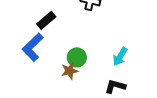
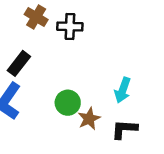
brown star: (70, 71) -> (89, 119), moved

